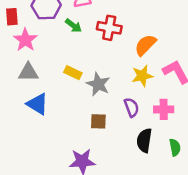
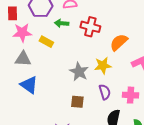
green arrow: (73, 26) -> (62, 23), turned 144
pink star: (25, 40) -> (22, 33), turned 30
yellow rectangle: (73, 73) -> (46, 42), moved
yellow star: (142, 76) -> (103, 66), moved

